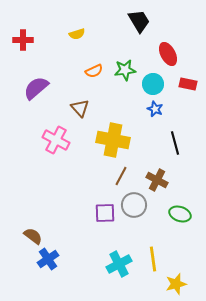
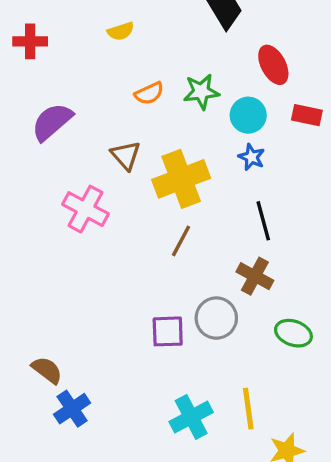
yellow cross: (113, 140) -> (181, 179), moved, turned -32
black line: (175, 143) -> (263, 221), moved
brown line: (121, 176) -> (181, 241), moved

